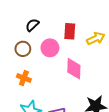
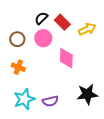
black semicircle: (32, 25) -> (41, 18), moved
red rectangle: (70, 31) -> (62, 22), turned -49

